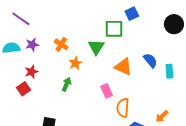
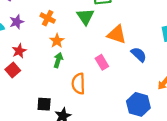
blue semicircle: (150, 60) -> (139, 55), moved
orange star: (75, 63) -> (57, 41), moved
orange semicircle: (123, 108) -> (78, 84), moved

